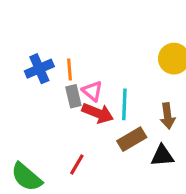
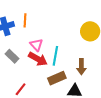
orange line: (69, 69) -> (25, 20), moved
gray rectangle: (73, 96) -> (12, 56), moved, turned -40

